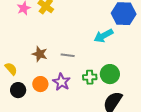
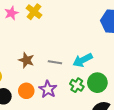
cyan arrow: (104, 36) -> (83, 60), moved
green cross: (90, 77) -> (77, 85), turned 32

